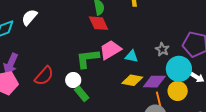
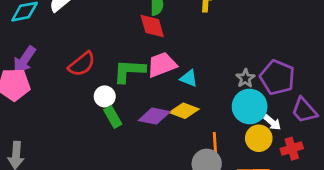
gray star: (162, 49) -> (245, 78), moved
red semicircle: (44, 76) -> (82, 64), moved
purple diamond: (154, 82) -> (154, 116), moved
yellow circle: (178, 91) -> (259, 138), moved

